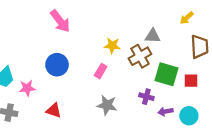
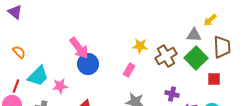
pink arrow: (60, 21) -> (79, 48), moved
gray triangle: (153, 36) -> (194, 35), moved
green square: (167, 74) -> (196, 58), moved, turned 30

